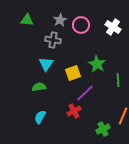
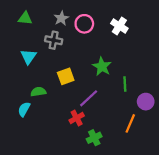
cyan triangle: (46, 64) -> (28, 57), moved
yellow square: (73, 73) -> (66, 76), moved
cyan semicircle: (40, 117) -> (24, 109), moved
green cross: (103, 129) -> (94, 138), moved

